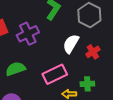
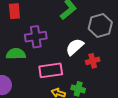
purple cross: (28, 34) -> (36, 37), moved

